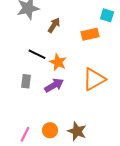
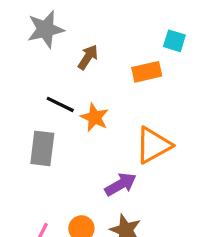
gray rectangle: (26, 81) -> (42, 148), size x1.5
purple arrow: (54, 85) -> (121, 184), moved

